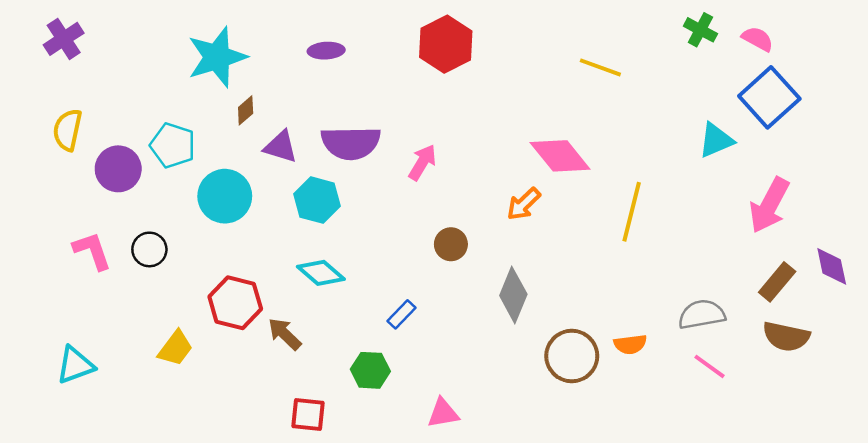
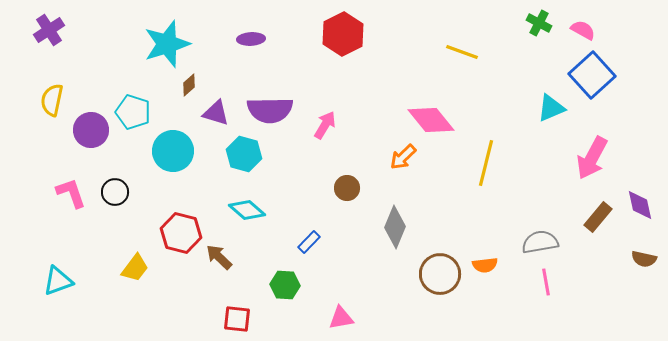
brown semicircle: (786, 337) -> (644, 259), moved, size x0.7
pink line: (710, 366) -> (546, 282), turned 44

